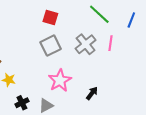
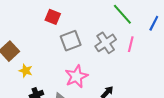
red square: (50, 18) -> (53, 17), moved

